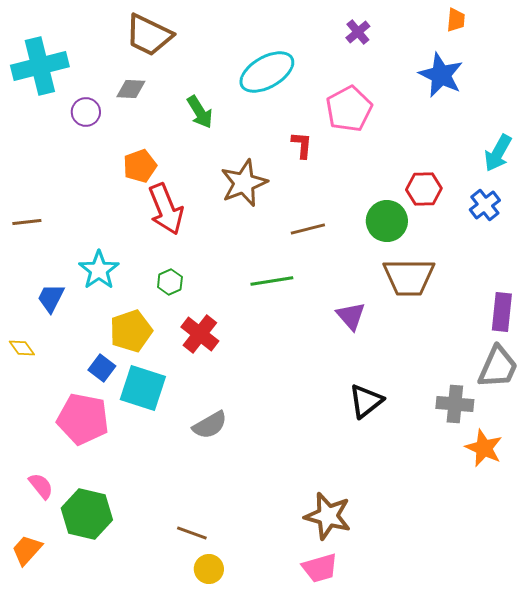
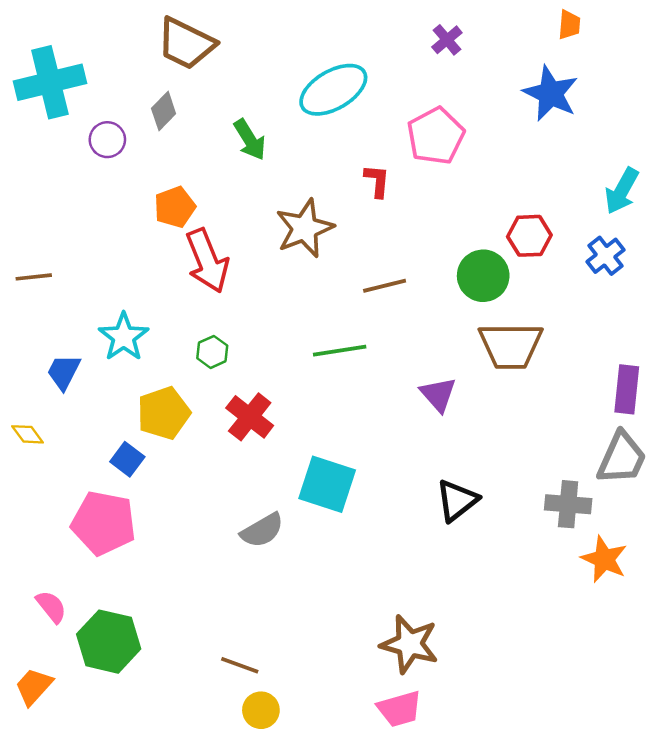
gray diamond: (131, 89) -> (164, 111), turned -48
cyan square: (143, 388) -> (327, 484), moved

